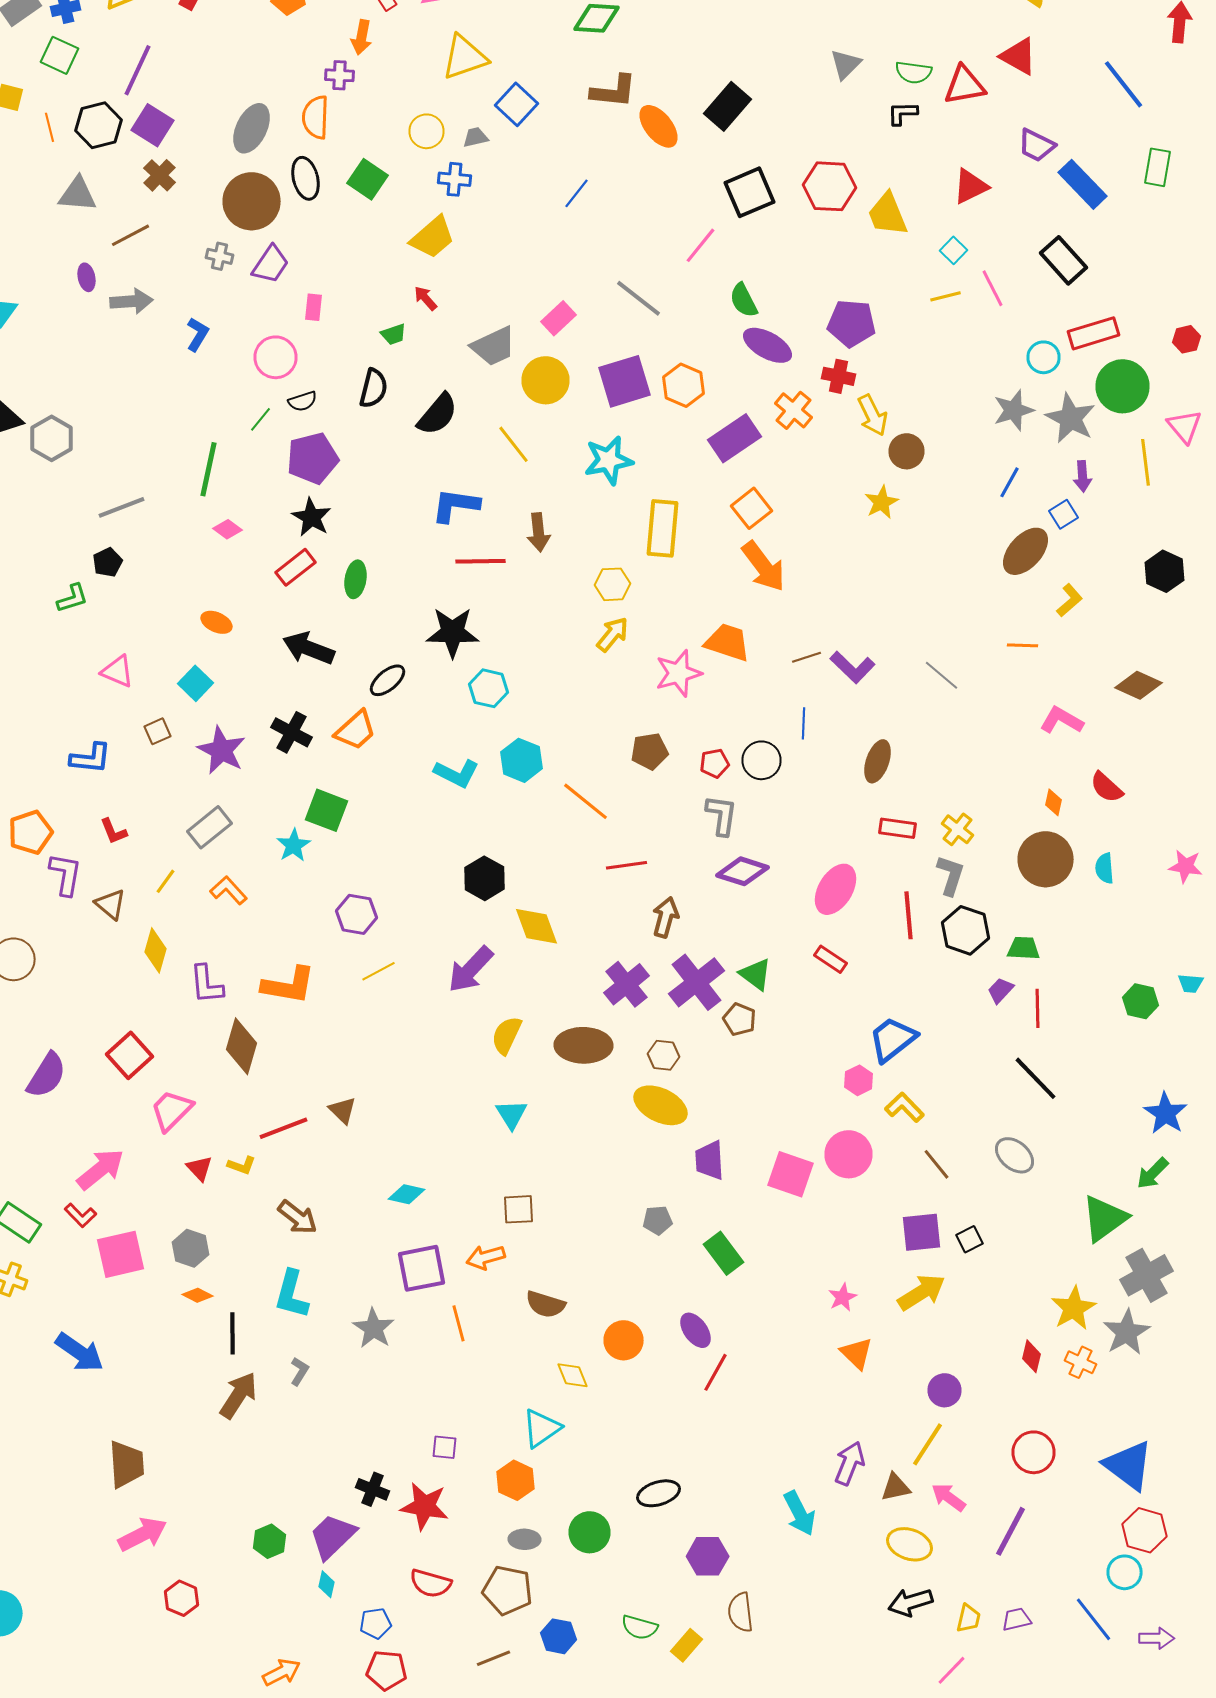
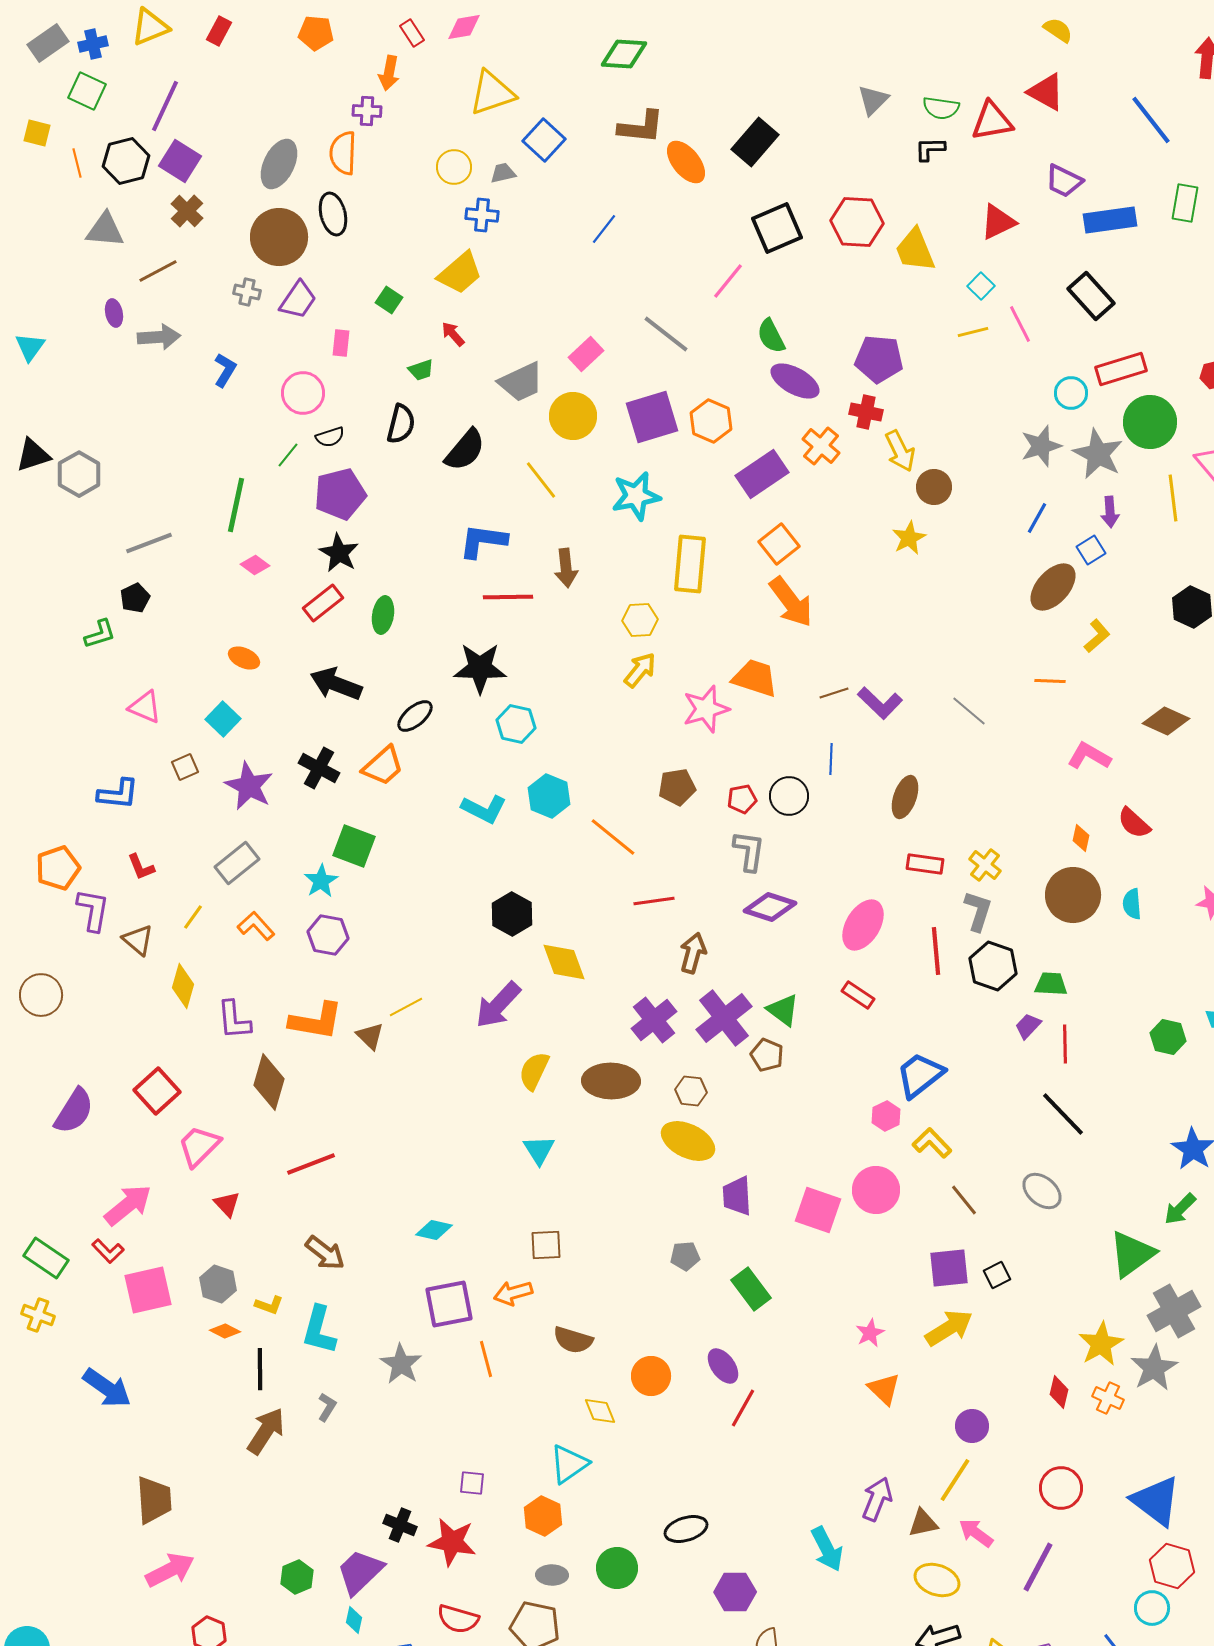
green square: (368, 179) -> (389, 300), moved, size x0.7
blue rectangle: (1082, 184) -> (1110, 220), turned -54
purple hexagon: (356, 914) -> (328, 935), moved
brown triangle: (342, 1110) -> (370, 1036), moved
yellow L-shape: (242, 1165) -> (269, 1305), moved

